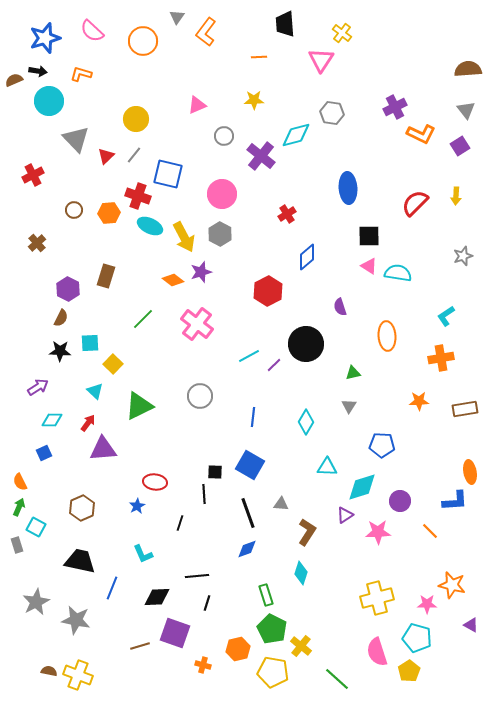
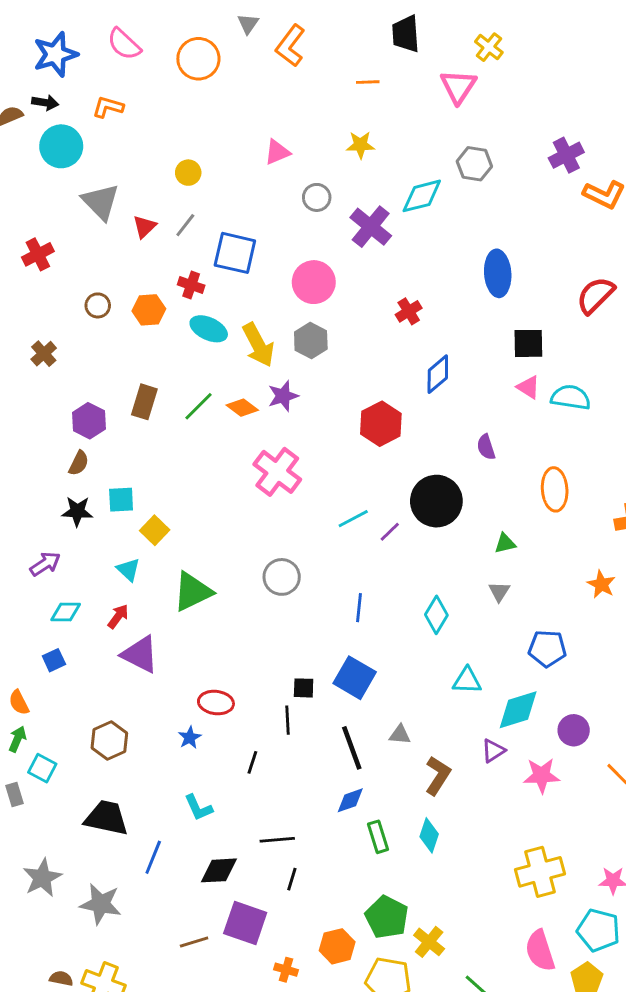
yellow circle: (136, 119) -> (188, 173), size x0.7
red cross: (138, 196) -> (191, 285), size x0.7
green line: (143, 319) -> (198, 406), moved
orange star: (419, 401) -> (601, 584), turned 30
purple triangle: (103, 449) -> (140, 654), turned 32
green rectangle: (266, 595) -> (378, 837), moved

